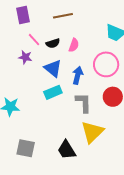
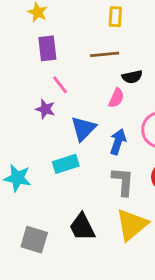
black semicircle: (53, 43) -> (132, 77), moved
blue triangle: (53, 68) -> (83, 129), turned 30
cyan rectangle: (53, 92) -> (66, 164), moved
black trapezoid: (67, 150) -> (82, 227), moved

